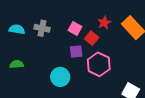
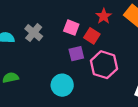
gray cross: (42, 28) -> (34, 33), turned 35

